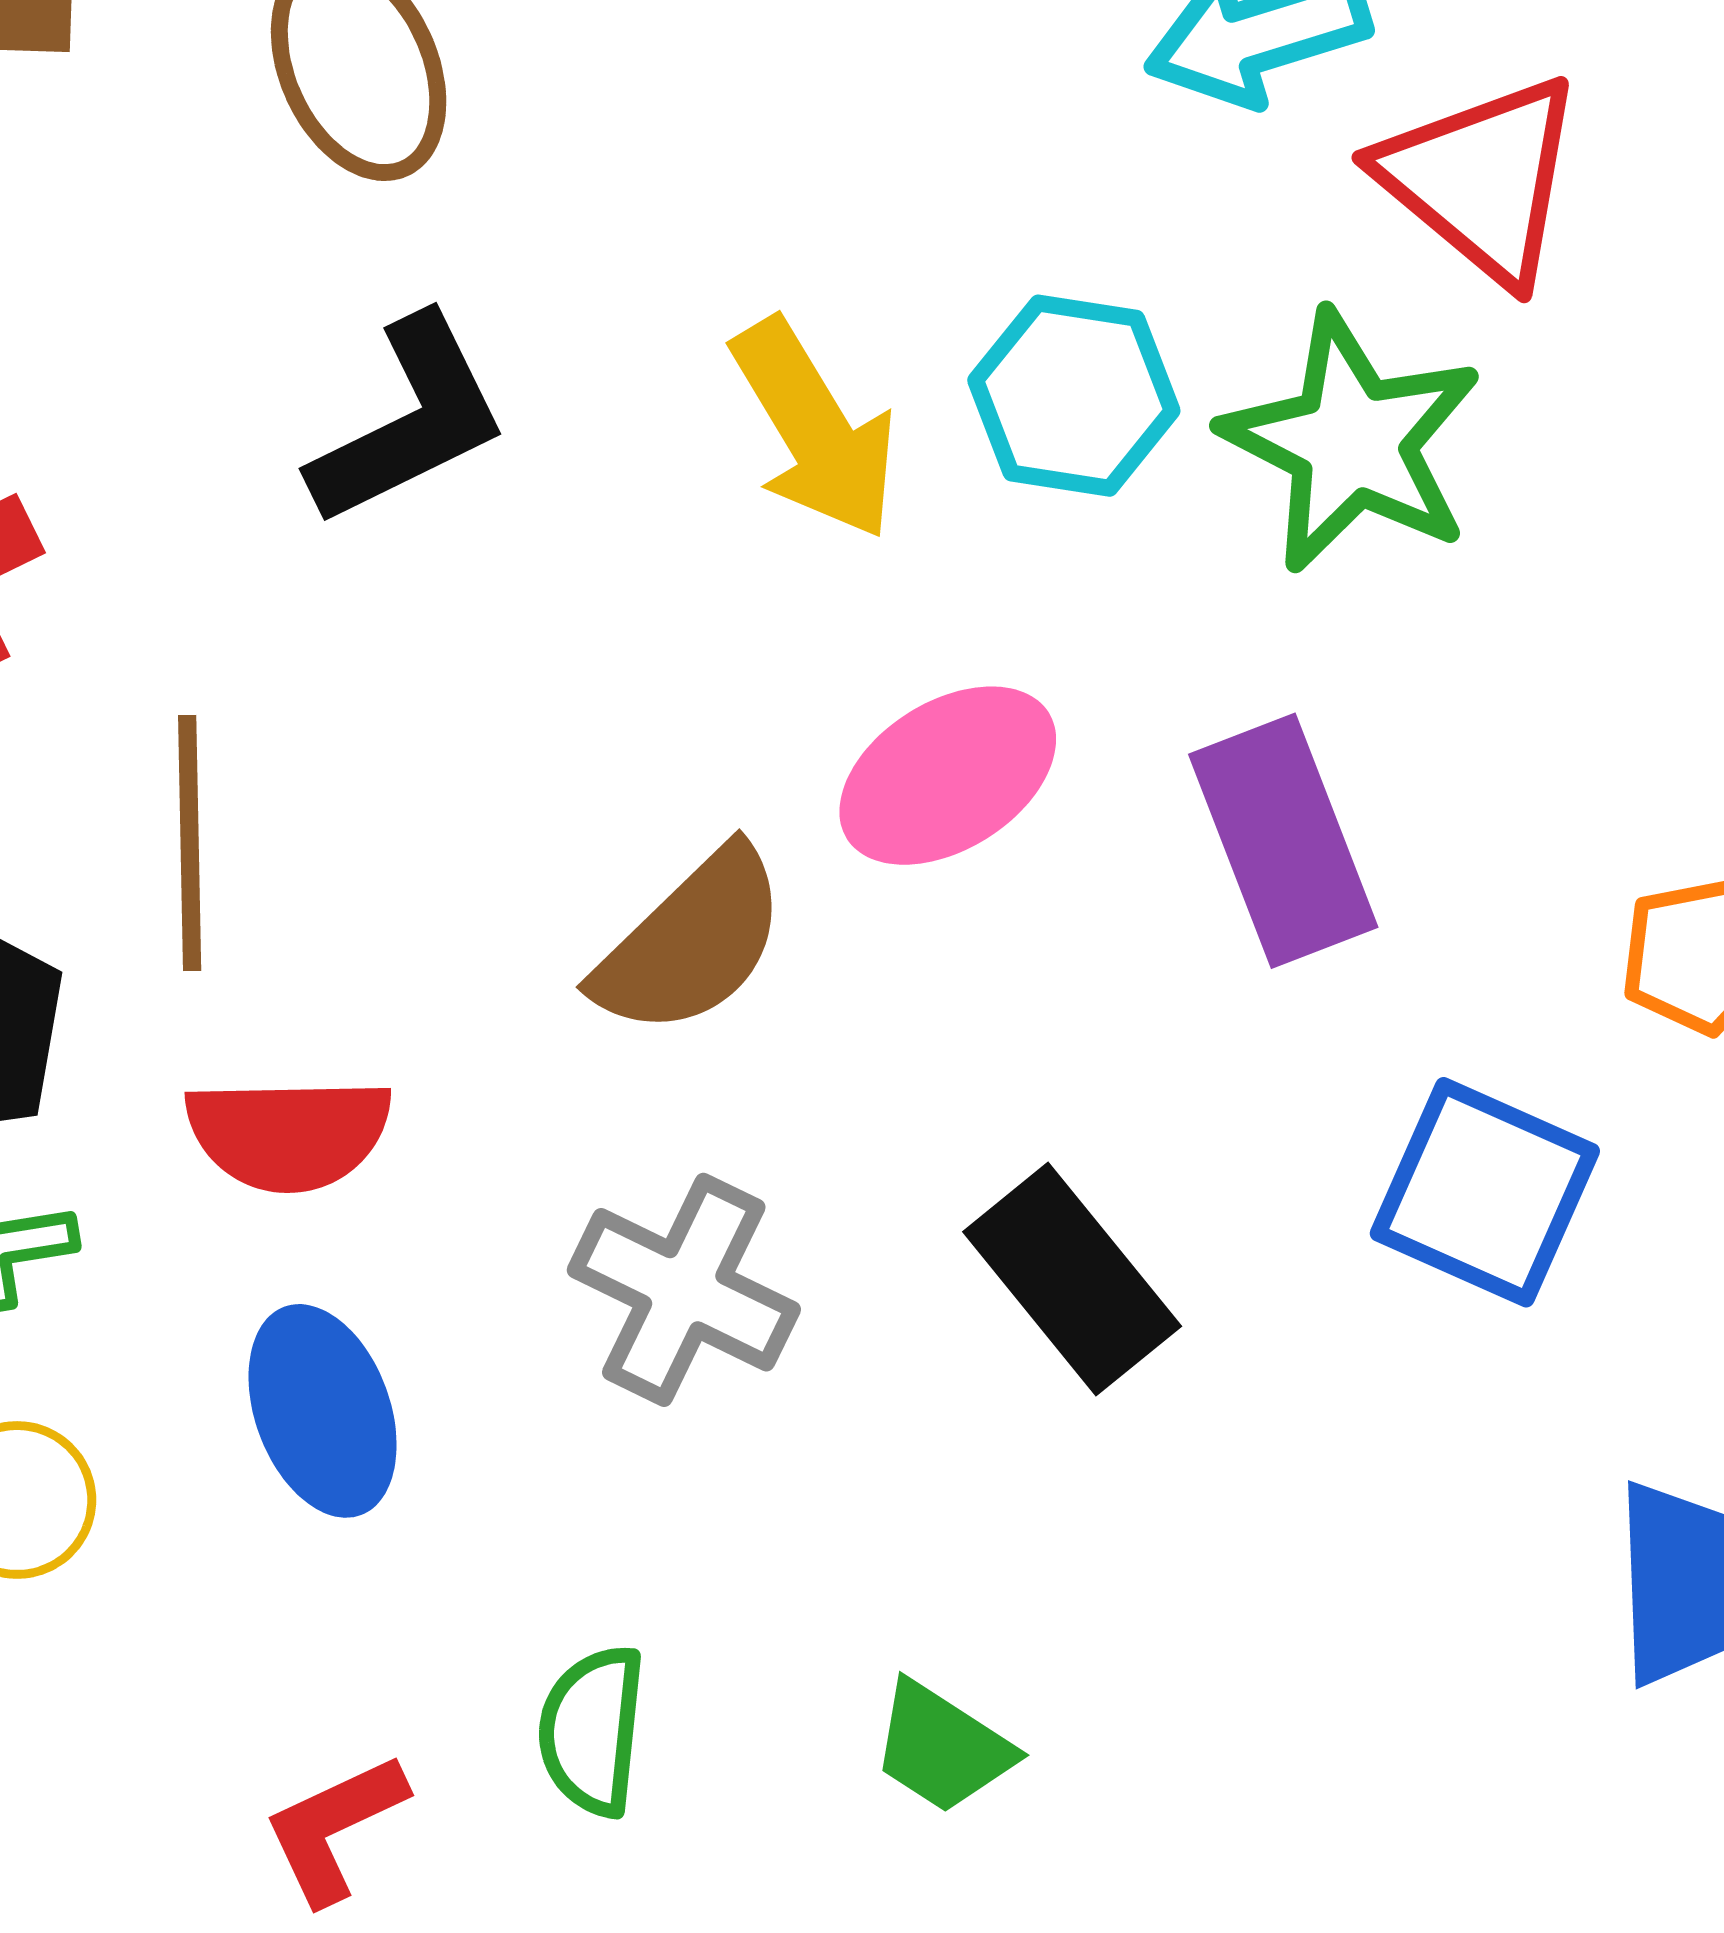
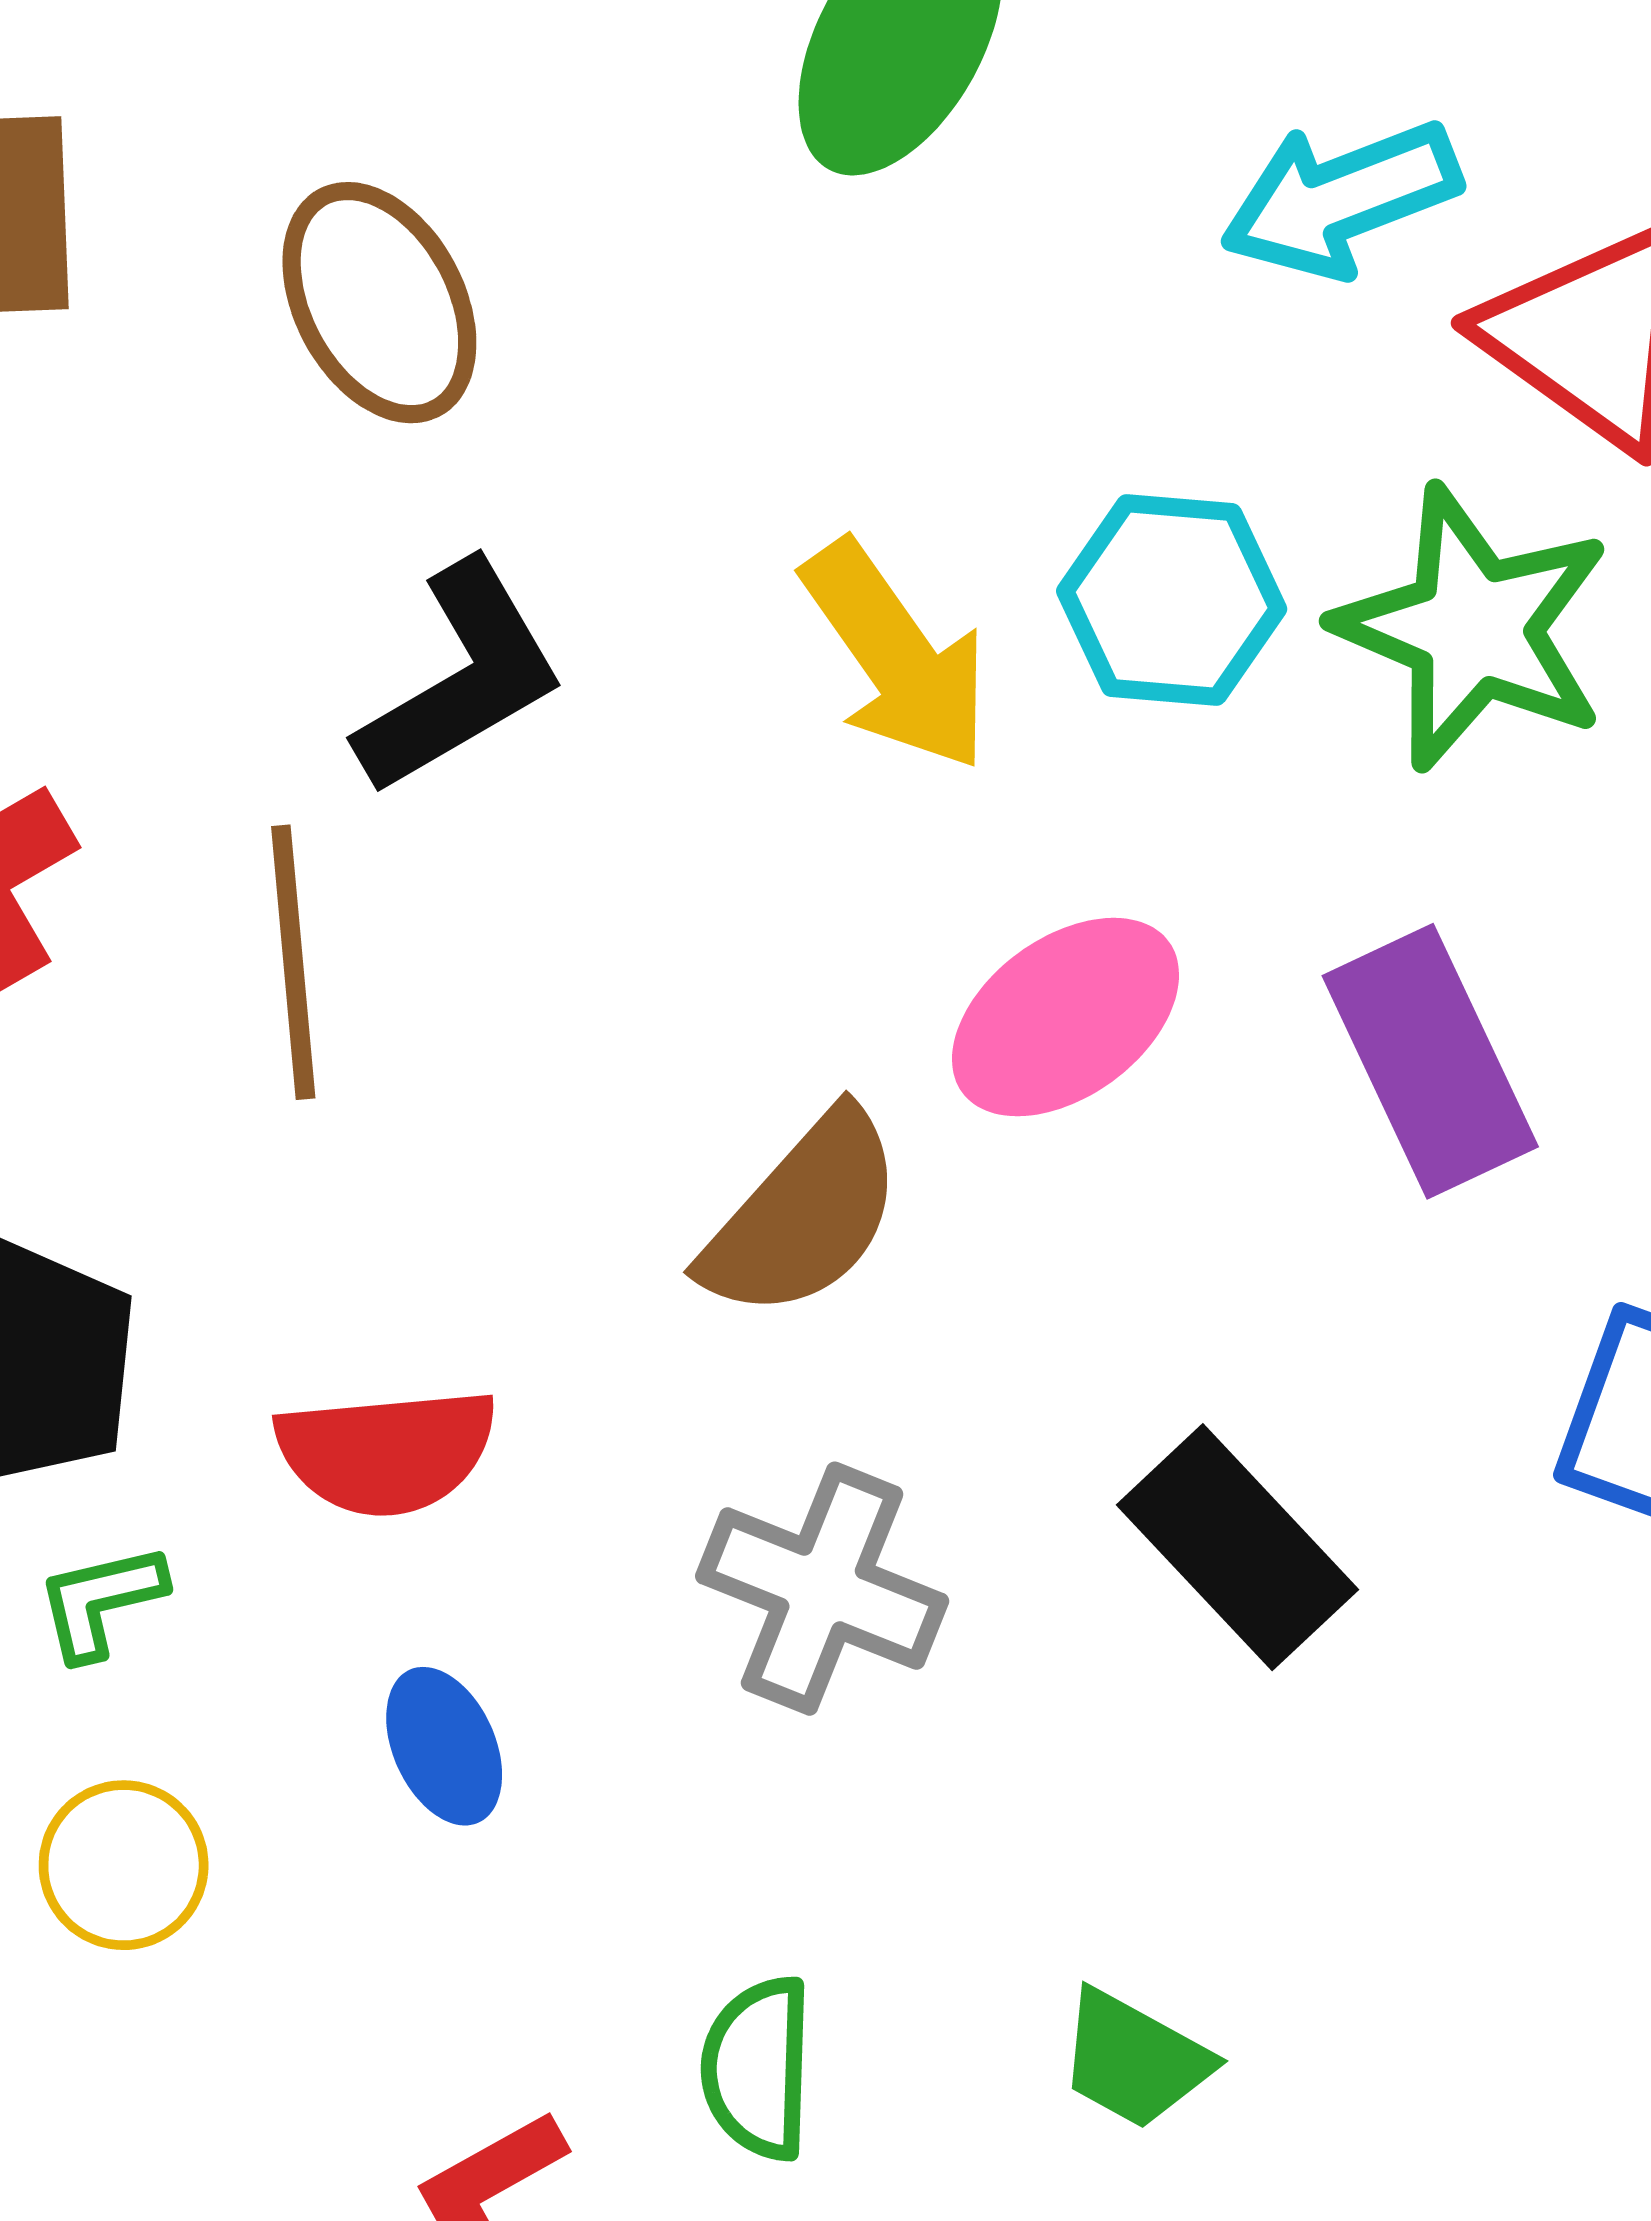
brown line: (190, 843) -> (293, 962), moved
blue ellipse: (323, 1411) -> (444, 1746), size x0.7

